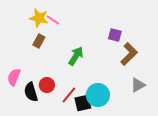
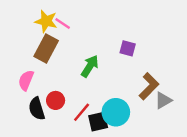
purple square: (115, 35) -> (128, 48), moved
brown rectangle: (39, 41) -> (46, 48), size x1.6
brown L-shape: (129, 54) -> (149, 86), moved
pink semicircle: (14, 77) -> (26, 80), moved

